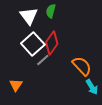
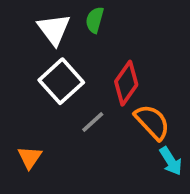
red diamond: (52, 43) -> (126, 83), moved
gray line: (43, 60) -> (93, 122), moved

